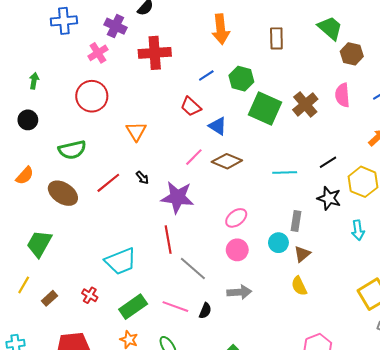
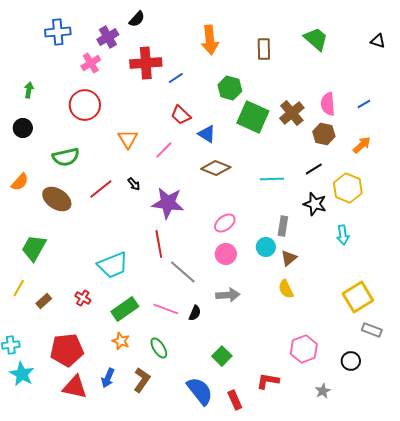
purple cross: (116, 26) -> (108, 37), turned 35
brown hexagon: (352, 54) -> (324, 134), moved
blue line: (206, 76) -> (176, 78), moved
pink line: (194, 157) -> (164, 150), moved

